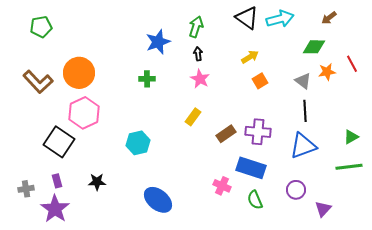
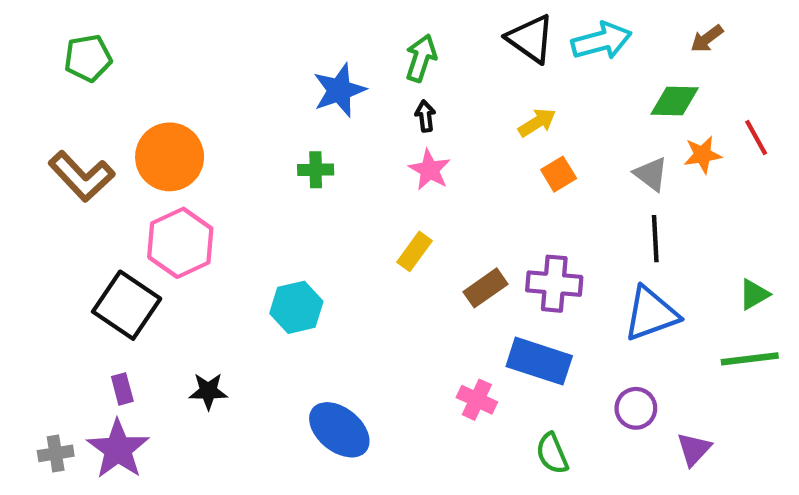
gray cross: (26, 189) -> (56, 453), moved
green semicircle: (255, 200) -> (552, 453), moved

